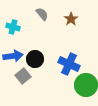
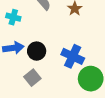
gray square: (23, 76) -> (32, 78), moved

